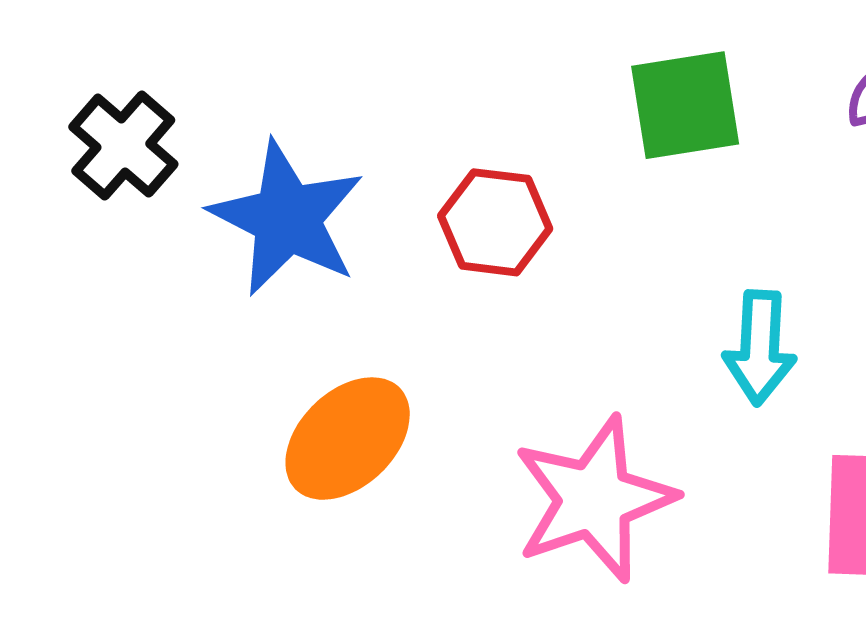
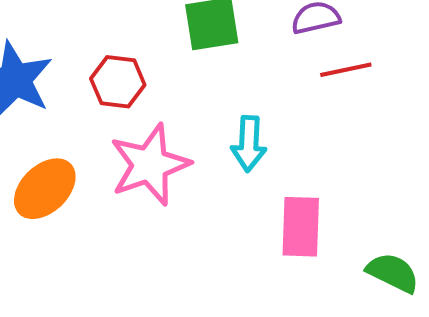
pink star: (594, 499) -> (150, 165), moved

